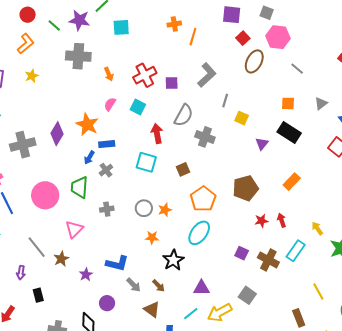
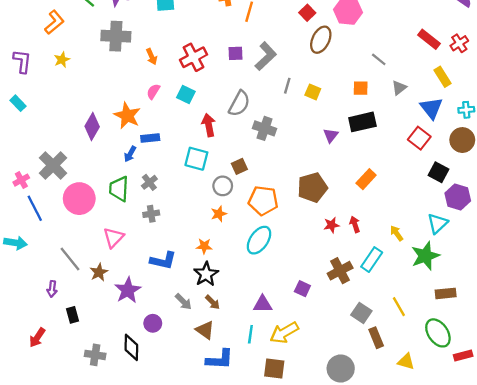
gray line: (297, 69) -> (379, 59), moved
purple square: (172, 83) -> (236, 53), moved
yellow square: (242, 118) -> (313, 92), moved
black rectangle: (289, 132) -> (362, 122), turned -45
gray cross: (23, 145) -> (53, 165), moved, turned -30
gray cross: (106, 170) -> (149, 182), moved
orange pentagon: (203, 199) -> (263, 201), turned -30
gray circle: (144, 208) -> (223, 186), moved
purple square: (242, 253) -> (302, 289), moved
black star: (173, 260) -> (206, 274), moved
brown cross: (268, 260) -> (340, 271), turned 35
blue L-shape: (117, 263) -> (163, 261), moved
purple star: (86, 275) -> (128, 290), size x1.6
gray square: (247, 295) -> (361, 313), moved
cyan line: (191, 314) -> (250, 334), turned -42

